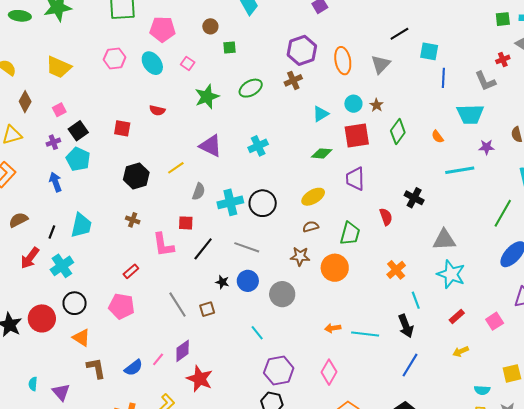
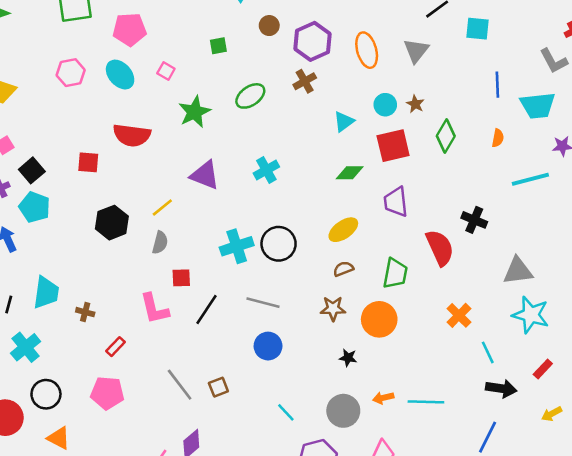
brown circle: (210, 26) -> (269, 26), moved
blue line: (443, 78) -> (497, 85), moved
red semicircle: (157, 110) -> (132, 135), size x1.8
orange semicircle: (437, 137) -> (498, 138), turned -128
gray semicircle: (199, 191) -> (160, 243), moved
red semicircle: (386, 217) -> (440, 248), size x1.6
brown cross: (133, 220) -> (85, 312), moved
black star: (222, 282) -> (348, 358), moved
gray circle: (282, 294) -> (343, 411), moved
black arrow: (406, 326) -> (501, 388), moved, turned -55

